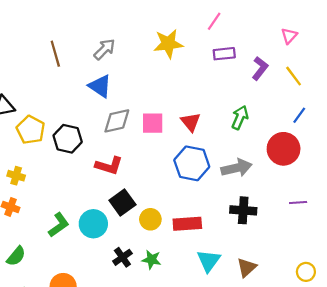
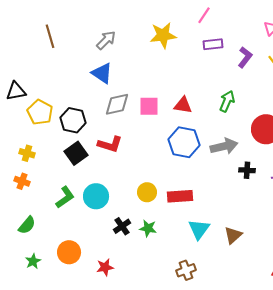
brown line: (55, 54) -> (50, 36), moved
red triangle: (191, 122) -> (183, 105), turned -42
black square: (122, 203) -> (76, 153), moved
black cross: (243, 210) -> (247, 170), moved, size x0.7

